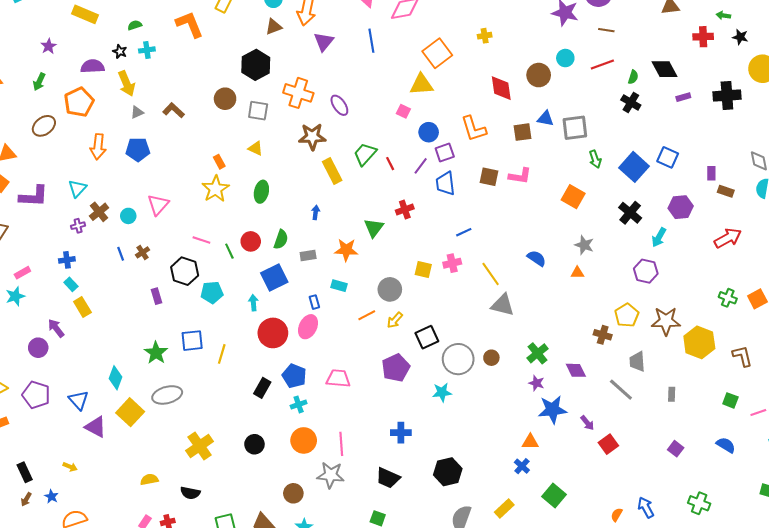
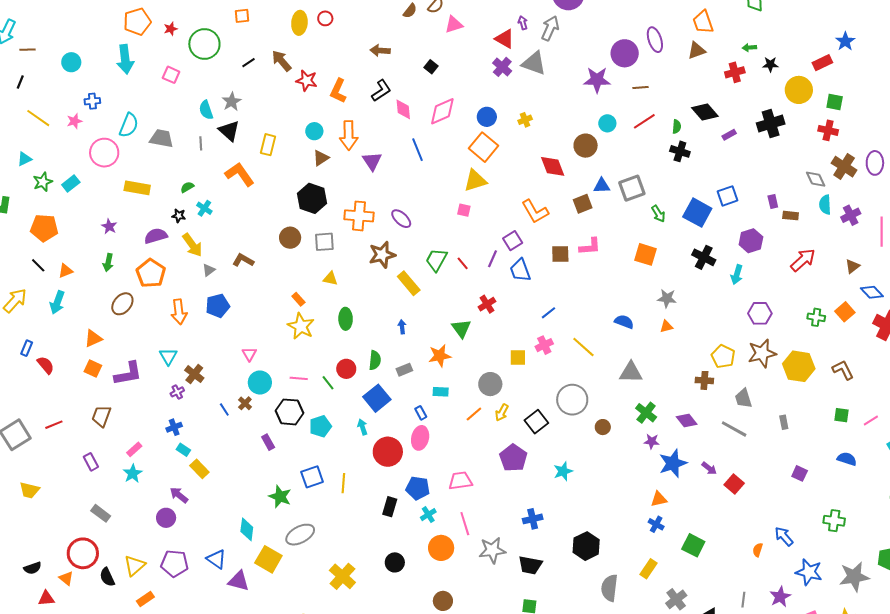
cyan cross: (147, 50) -> (204, 208), turned -35
blue circle: (429, 132) -> (487, 117), moved
blue square: (668, 157) -> (727, 196), turned -30
pink triangle: (158, 205) -> (249, 354), size x0.7
cyan circle: (128, 216) -> (260, 383), moved, size x1.5
purple hexagon: (646, 271) -> (760, 313), moved
gray triangle: (503, 305) -> (631, 372), moved
gray circle: (458, 359) -> (572, 400), moved
pink line: (341, 444) -> (465, 524), moved
gray star: (331, 475) -> (492, 550), moved

